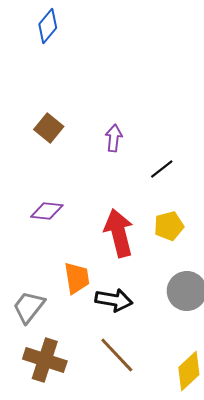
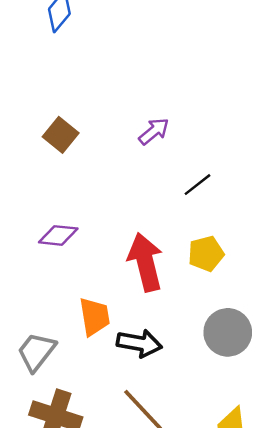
purple arrow: (114, 138) -> (154, 131), moved, turned 44

